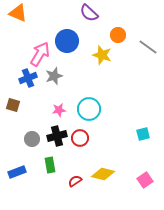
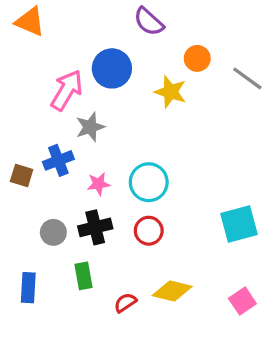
blue cross: (28, 78) -> (58, 160), moved
cyan square: (143, 134) -> (239, 224), size x1.6
red circle: (80, 138) -> (149, 231), moved
blue rectangle: (17, 172) -> (28, 288), turned -66

